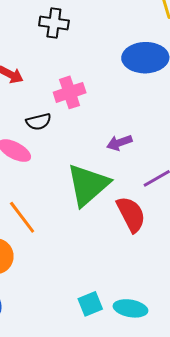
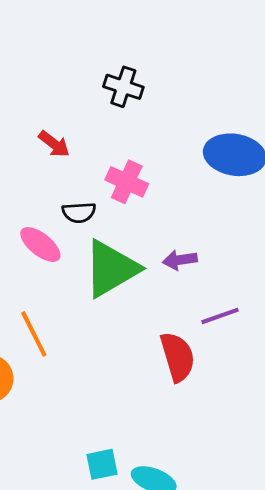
pink cross: (70, 92) -> (127, 182), turned 32
green triangle: (88, 185) -> (111, 269), moved

